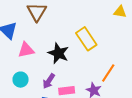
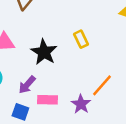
yellow rectangle: (86, 39) -> (81, 39), size x0.6

